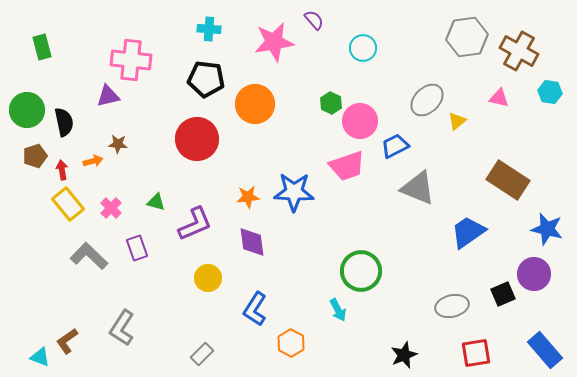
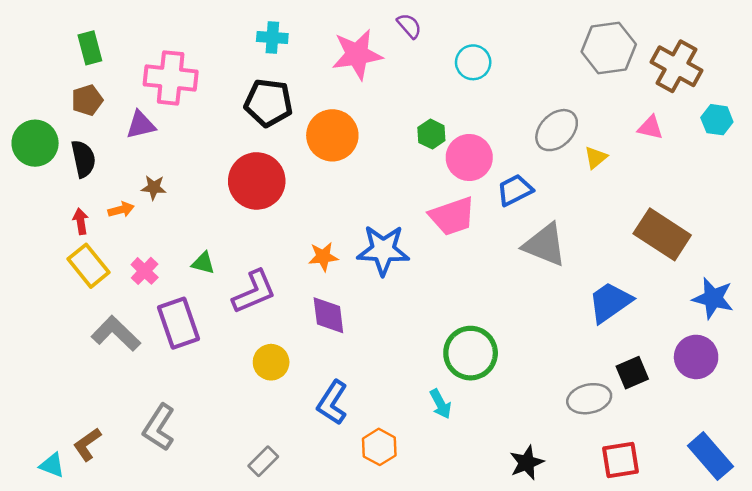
green rectangle: (42, 47) -> (90, 48), moved
brown pentagon: (35, 156) -> (87, 100), moved
purple rectangle: (137, 248) -> (178, 323), size x1.5
black square: (503, 294) -> (632, 373), moved

